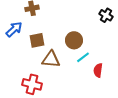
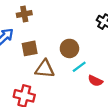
red semicircle: (98, 70) -> (95, 81), turned -72

